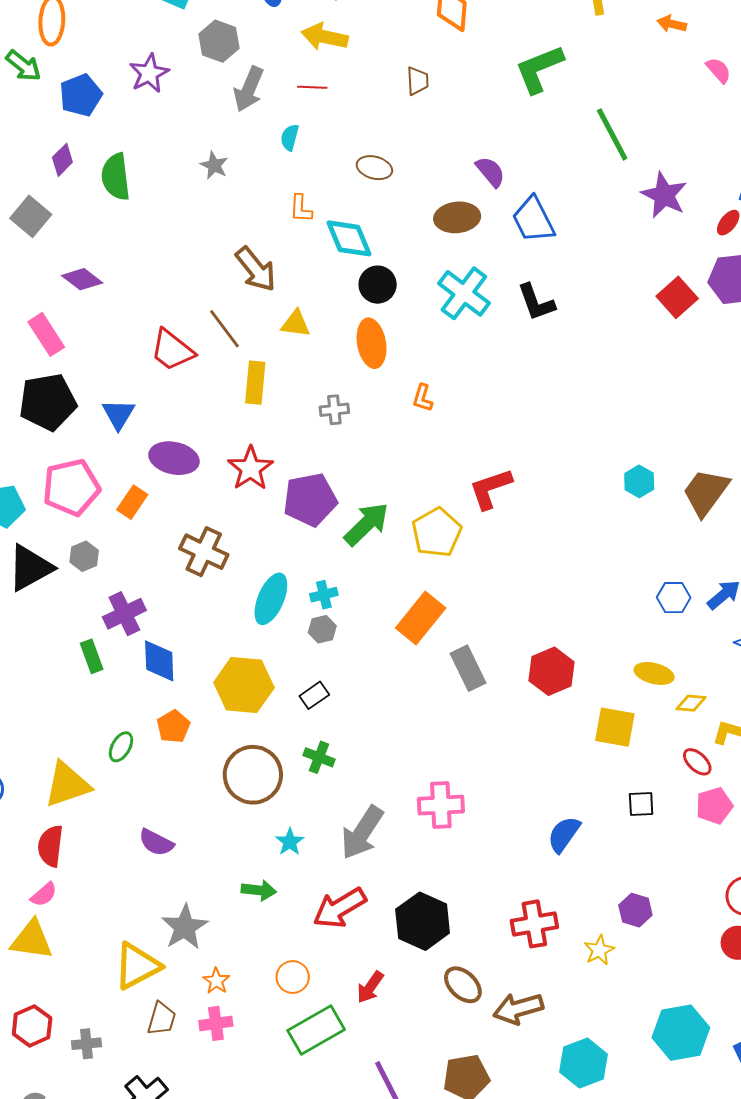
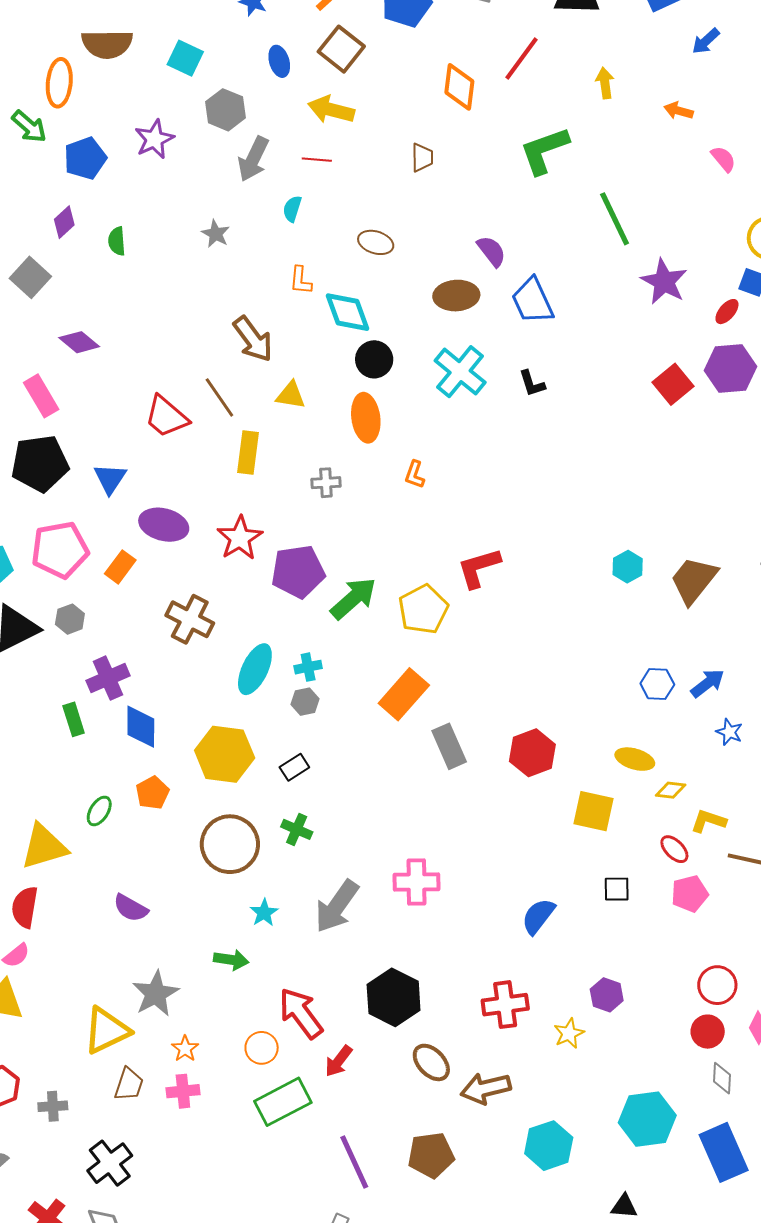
green semicircle: (116, 177) -> (117, 241), size x0.6
black L-shape: (536, 302) -> (532, 383), size x0.7
red arrow: (340, 908) -> (301, 1013), moved, turned 82

